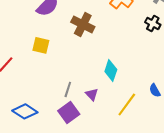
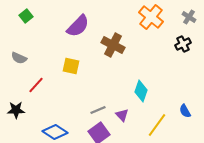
black cross: (153, 23) -> (183, 44), turned 35
gray line: (68, 89) -> (98, 110), turned 49

